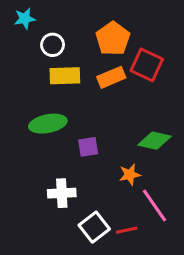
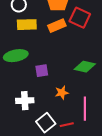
orange star: (130, 175) -> (62, 93), moved
pink line: (154, 205) -> (85, 109), turned 35

